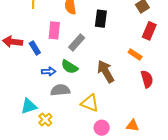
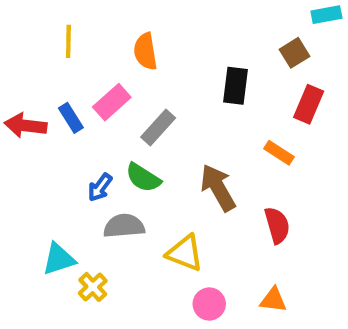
black rectangle: (101, 19) -> (236, 86), moved
pink rectangle: (54, 30) -> (112, 102), turned 42
blue rectangle: (35, 48) -> (71, 118), moved
blue arrow: (49, 71) -> (100, 187), turned 128
red semicircle: (147, 79) -> (277, 225), moved

